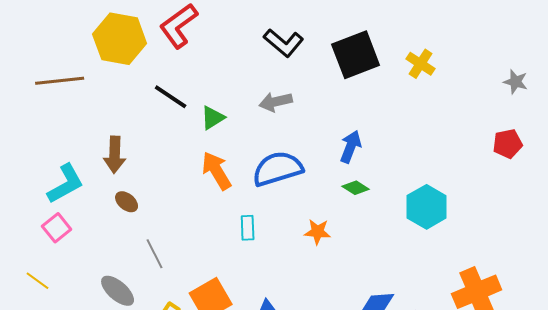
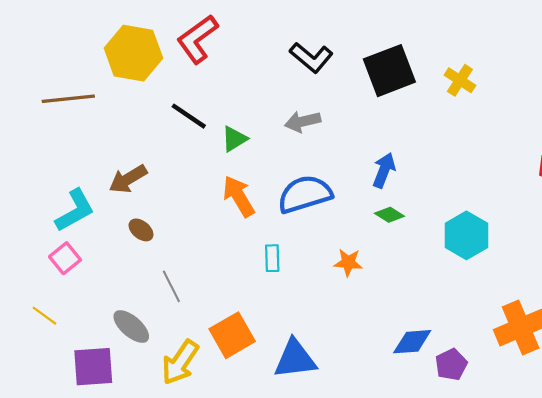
brown arrow: (115, 155) -> (128, 179), turned 57

